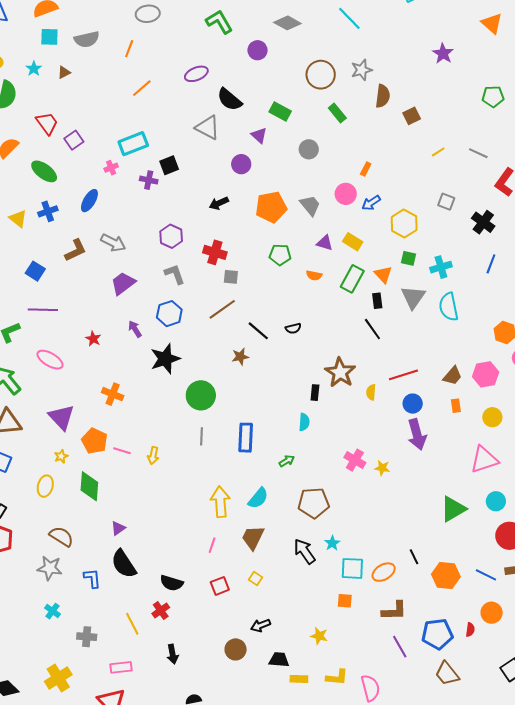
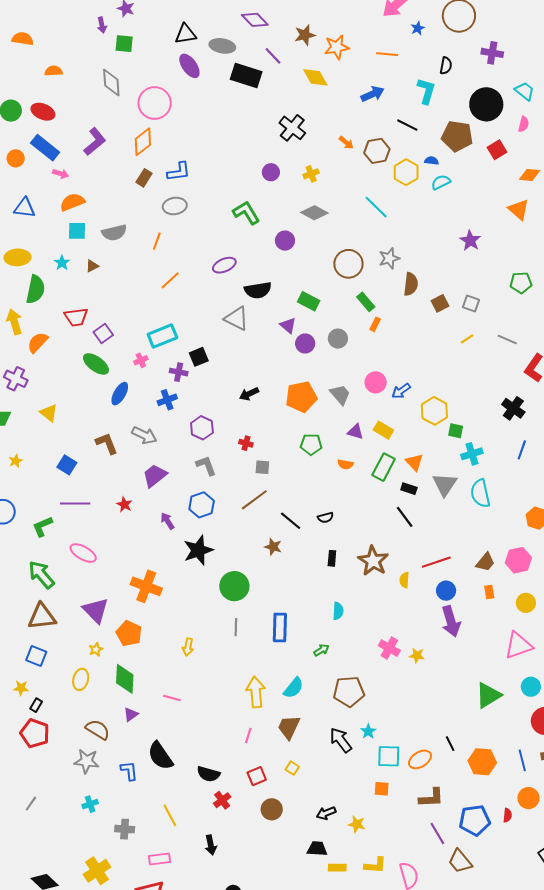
black semicircle: (229, 100) -> (258, 290), turned -48
red trapezoid: (47, 123) -> (76, 317), turned 120
purple circle: (241, 164) -> (305, 344), moved
orange rectangle: (366, 169) -> (375, 324), moved
green ellipse: (44, 171) -> (96, 364), moved
gray square: (446, 202) -> (471, 304), moved
blue cross: (48, 211) -> (167, 400), moved
brown L-shape: (75, 250) -> (107, 443), turned -85
red cross: (215, 252) -> (246, 443), size x0.6
green square: (409, 258) -> (456, 431), moved
black rectangle: (377, 301) -> (409, 489), turned -63
red star: (93, 339) -> (124, 505), moved
brown star: (240, 357) -> (273, 547), turned 30
black rectangle: (315, 393) -> (332, 558), moved
orange cross: (113, 394) -> (146, 586), size x1.4
pink line: (122, 451) -> (172, 698), moved
purple triangle: (118, 528) -> (131, 714), moved
blue line: (486, 575) -> (522, 760), turned 50
cyan cross: (53, 611) -> (90, 804), turned 35
red cross: (161, 611) -> (222, 800), moved
black arrow: (261, 625) -> (326, 813), moved
brown circle: (236, 649) -> (272, 809), moved
brown trapezoid: (447, 674) -> (460, 861), moved

